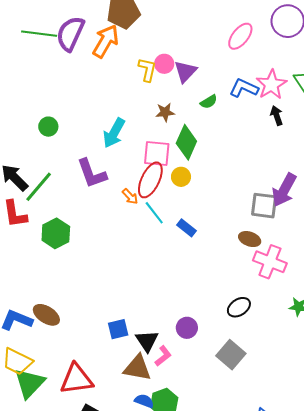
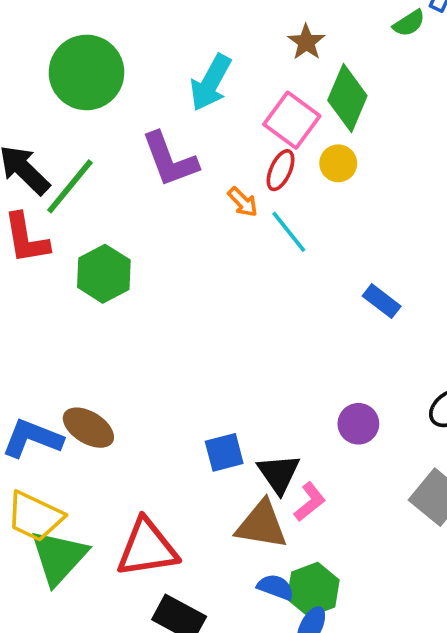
green semicircle: (209, 102) -> (409, 23), moved
brown star: (165, 112) -> (306, 42), turned -30
green circle: (48, 127) -> (87, 72), size x2.0
pink square: (157, 154) -> (292, 120), turned 32
red ellipse: (150, 180) -> (281, 170), size x0.6
blue rectangle: (187, 228) -> (382, 301), moved
purple circle: (187, 328) -> (358, 424), moved

